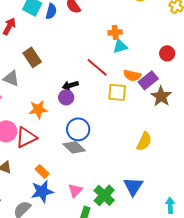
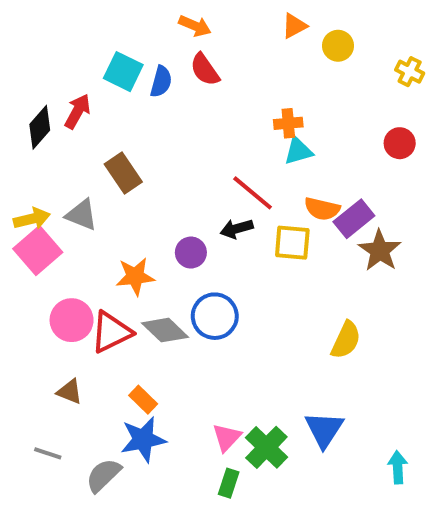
red circle: (167, 53) -> (400, 143), moved
black arrow: (70, 85) -> (237, 229), moved
gray diamond: (74, 147) -> (165, 330), moved
pink triangle: (75, 190) -> (227, 437), moved

